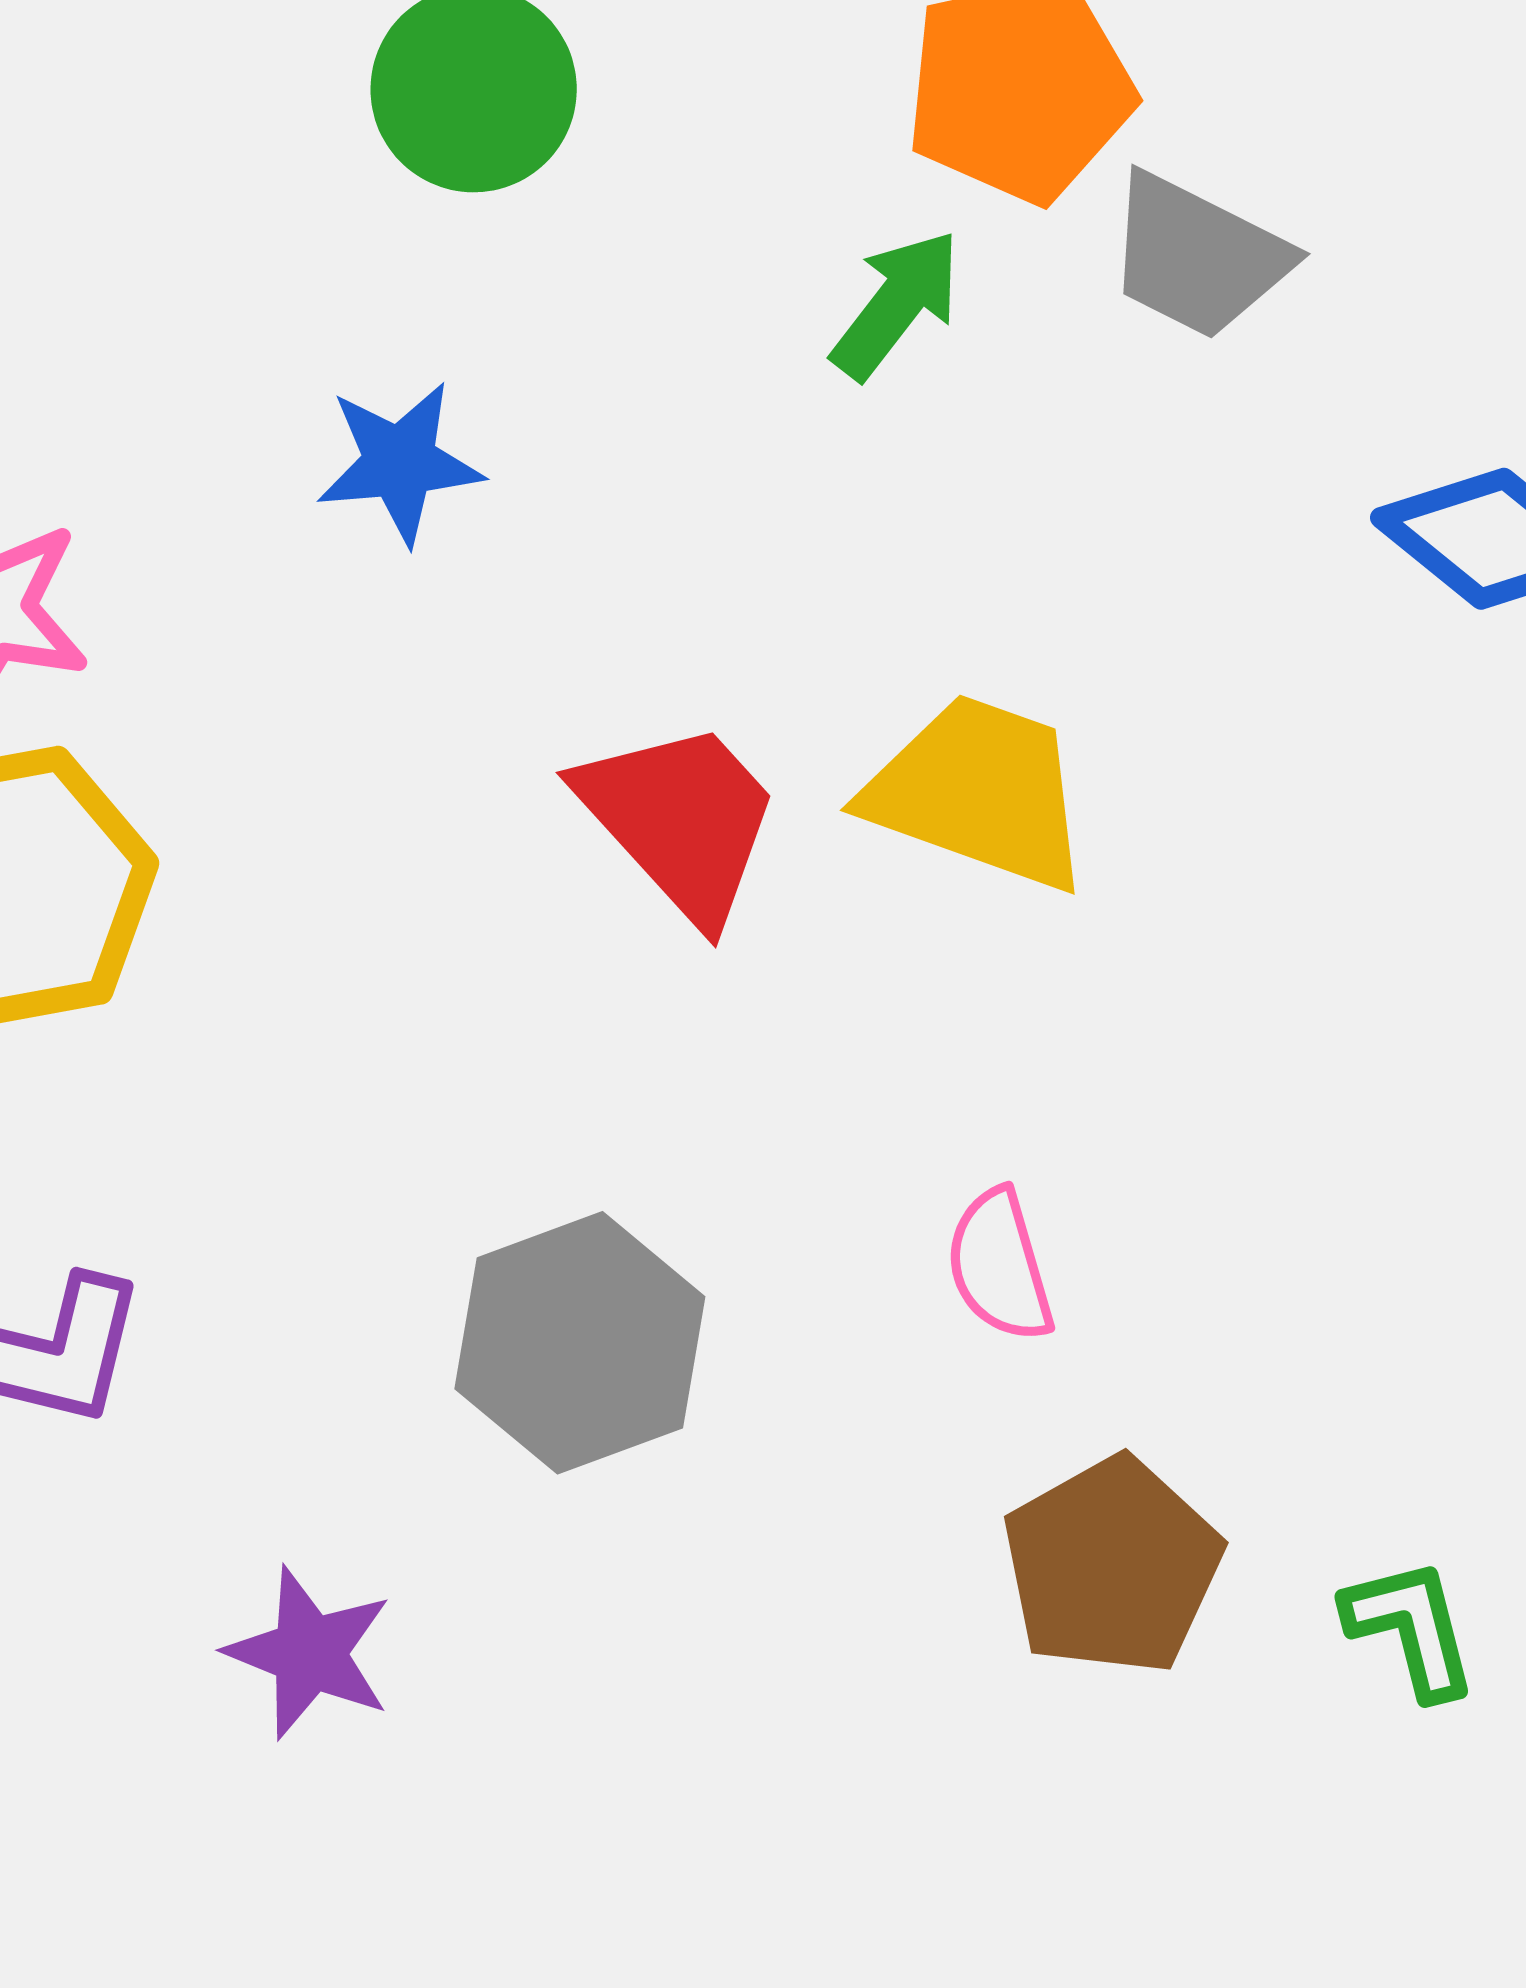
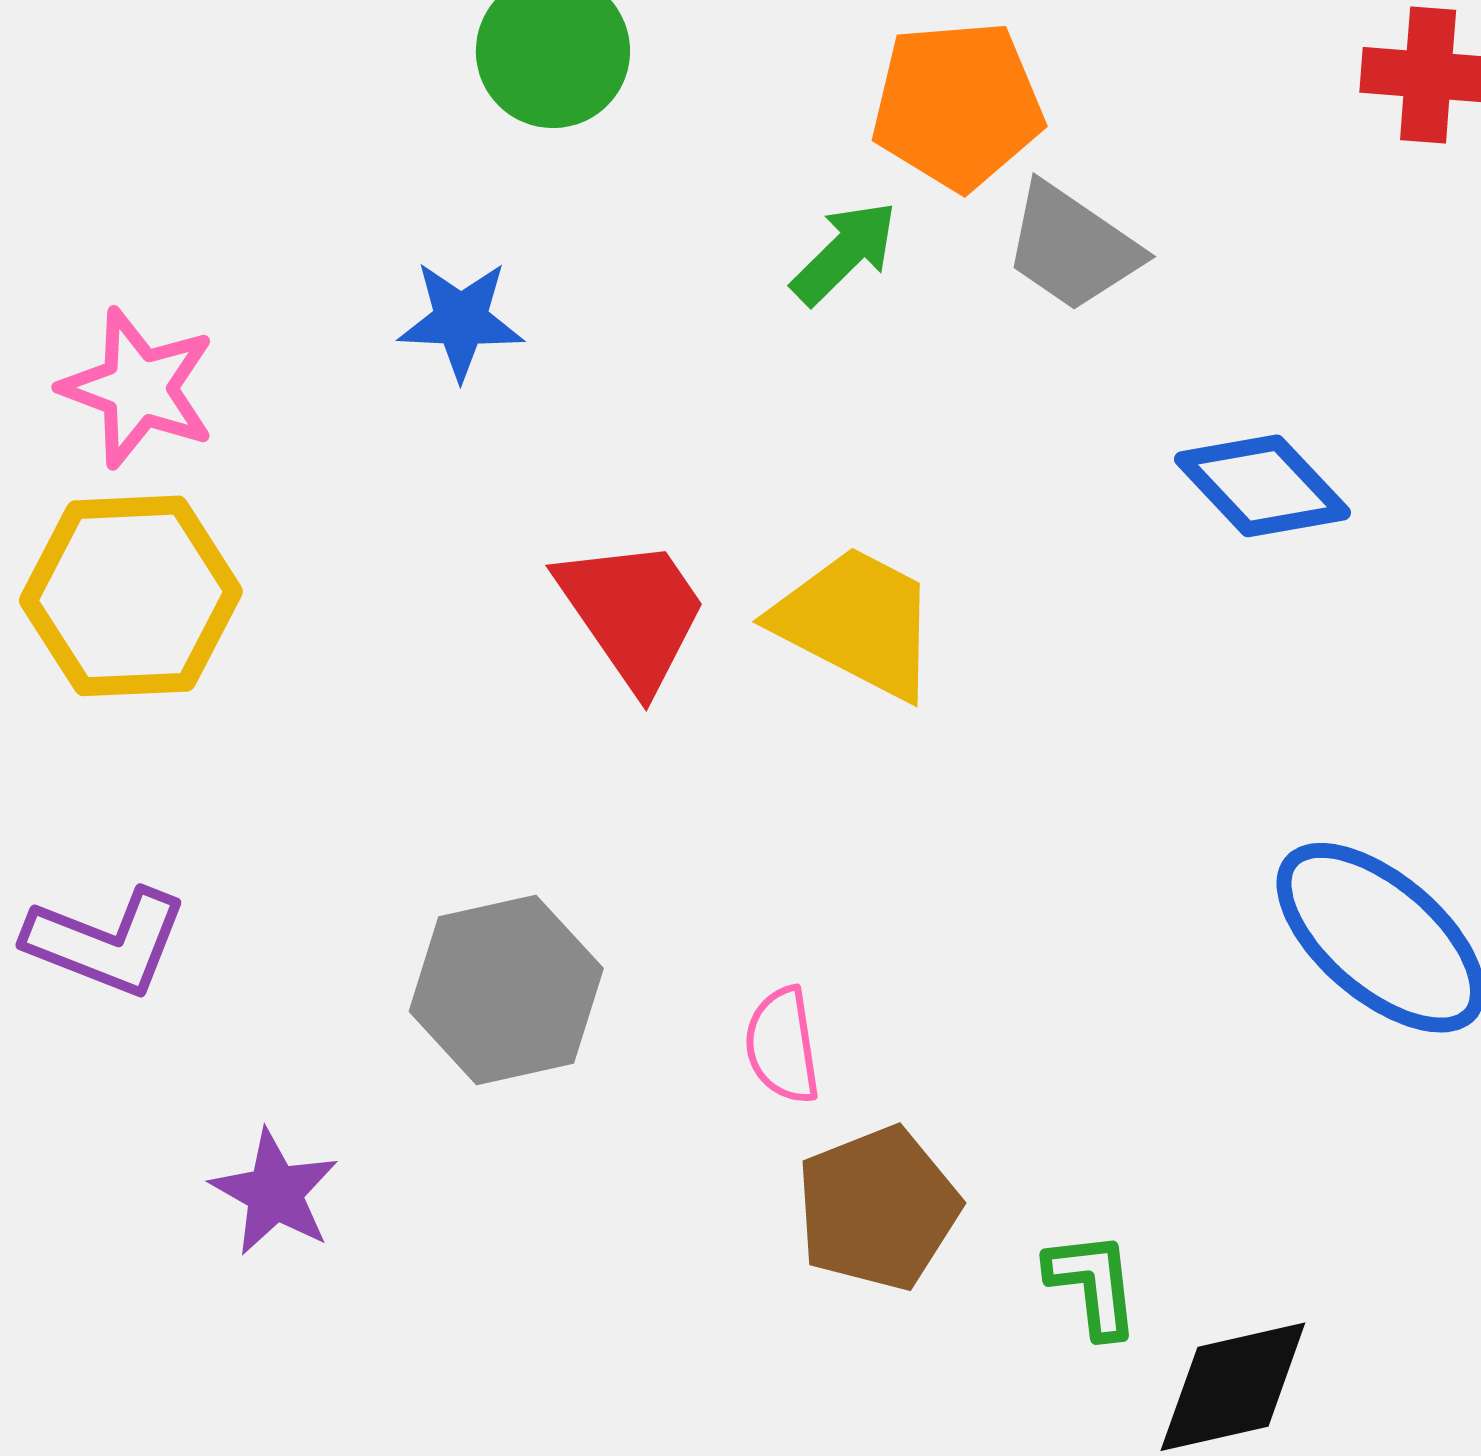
pink semicircle: (1000, 1266) -> (782, 1045), moved

